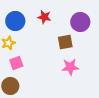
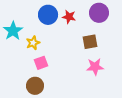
blue circle: (15, 21) -> (48, 15), moved
purple circle: (80, 22) -> (99, 13), moved

